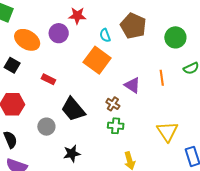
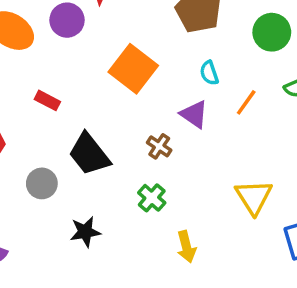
cyan semicircle: (105, 35) -> (209, 73), moved
orange line: (162, 78) -> (246, 102), turned 42
green cross: (116, 126) -> (152, 198), moved, turned 35

